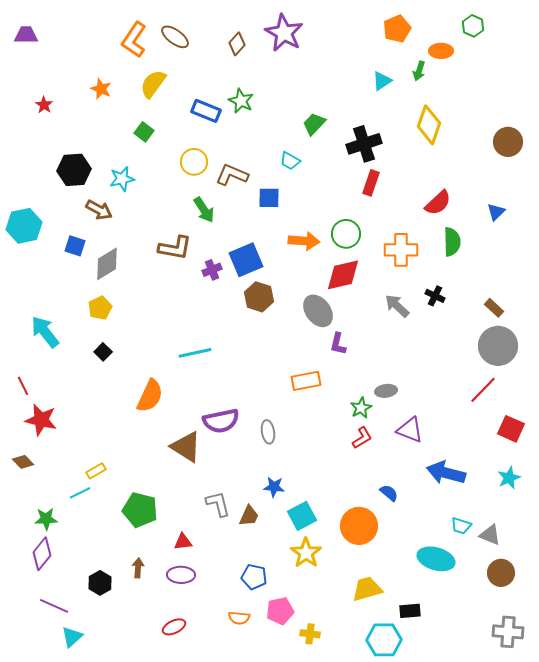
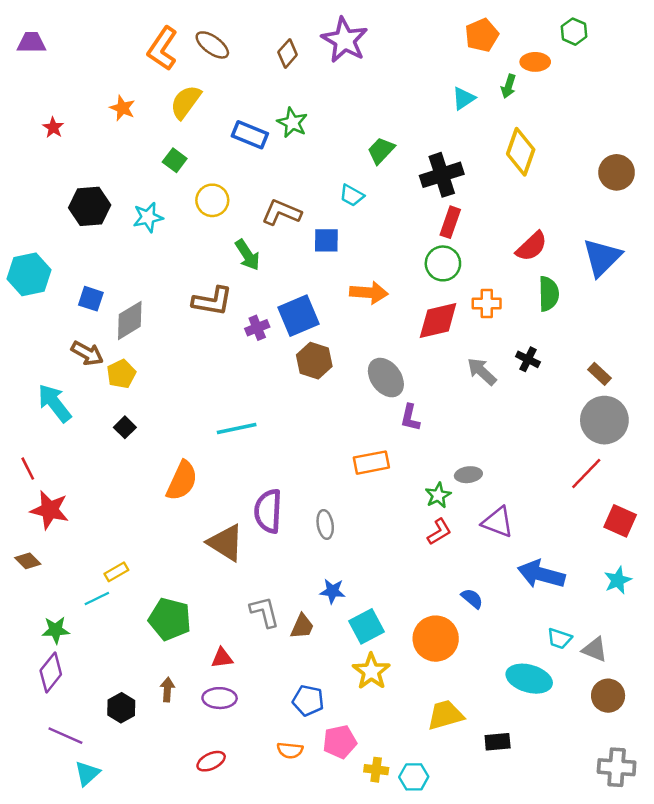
yellow circle: (194, 162) -> (212, 200), moved
brown arrow: (99, 210) -> (87, 353), moved
blue triangle: (496, 212) -> (602, 257), size x1.8
green circle: (346, 234) -> (443, 263), moved
orange cross: (401, 250) -> (487, 303), size x0.7
red diamond: (343, 275) -> (438, 320), moved
purple semicircle: (221, 421) -> (268, 511), turned 105
cyan hexagon: (384, 640) -> (414, 777), moved, size x0.7

